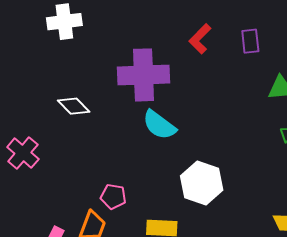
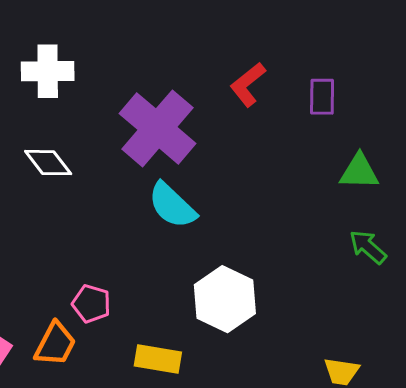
white cross: (64, 22) -> (48, 71), moved
purple cross: (144, 75) -> (157, 128), turned 36

